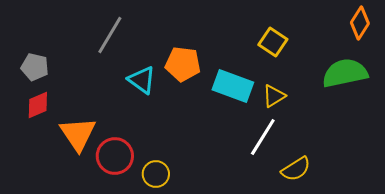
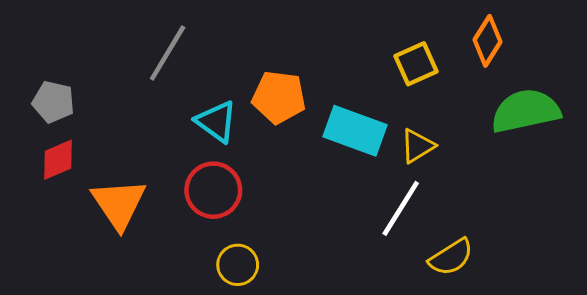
orange diamond: (360, 23) -> (488, 41), moved
yellow square: (273, 42) -> (416, 64), turned 32
red circle: (115, 156) -> (213, 190), moved

